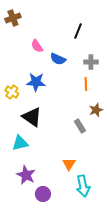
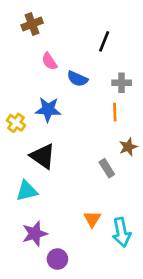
brown cross: (13, 18) -> (32, 24), moved
purple star: (26, 175) -> (35, 234), turned 30
cyan arrow: (83, 186) -> (122, 232), moved

